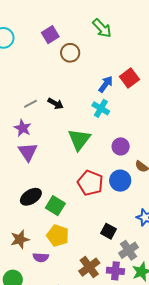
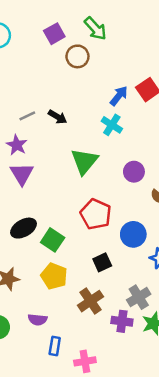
green arrow: (102, 28) -> (95, 29), moved
blue circle: (120, 181) -> (133, 234), moved
black square: (109, 231) -> (102, 262), moved, turned 35
purple semicircle: (41, 257) -> (38, 320), moved
brown cross: (89, 267) -> (90, 301), moved

